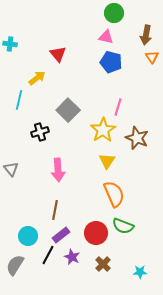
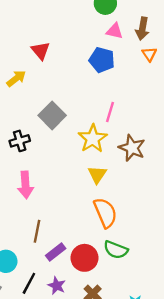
pink triangle: (106, 37) -> (115, 31), moved
pink arrow: (58, 170) -> (25, 185), moved
purple rectangle: (61, 235) -> (56, 252), moved

